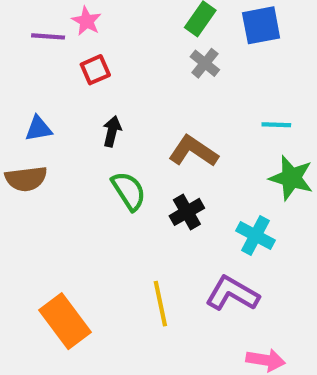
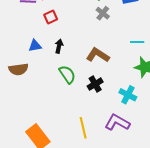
blue triangle: (38, 129) -> (35, 46), moved

